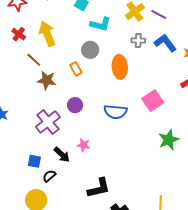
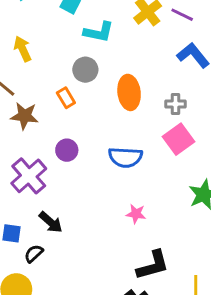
yellow arrow: (47, 34) -> (23, 49), size x0.7
gray cross: (138, 40) -> (176, 104), moved
pink star: (84, 145) -> (136, 214), moved
black L-shape: (99, 188) -> (153, 265), moved

